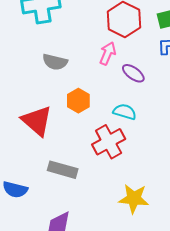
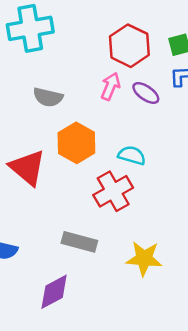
purple ellipse: (133, 73) -> (146, 93), moved
orange hexagon: (78, 101) -> (76, 143), size x1.4
gray rectangle: (63, 170) -> (79, 242), moved

